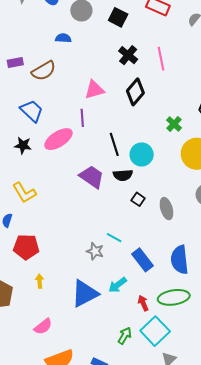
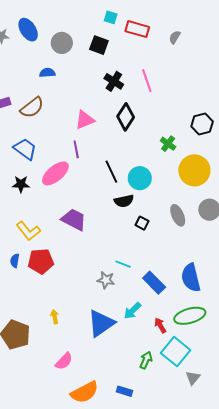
purple trapezoid: (92, 177) -> (74, 220), moved
gray ellipse: (166, 209) -> (178, 215), moved
red pentagon: (26, 247) -> (41, 261), moved

